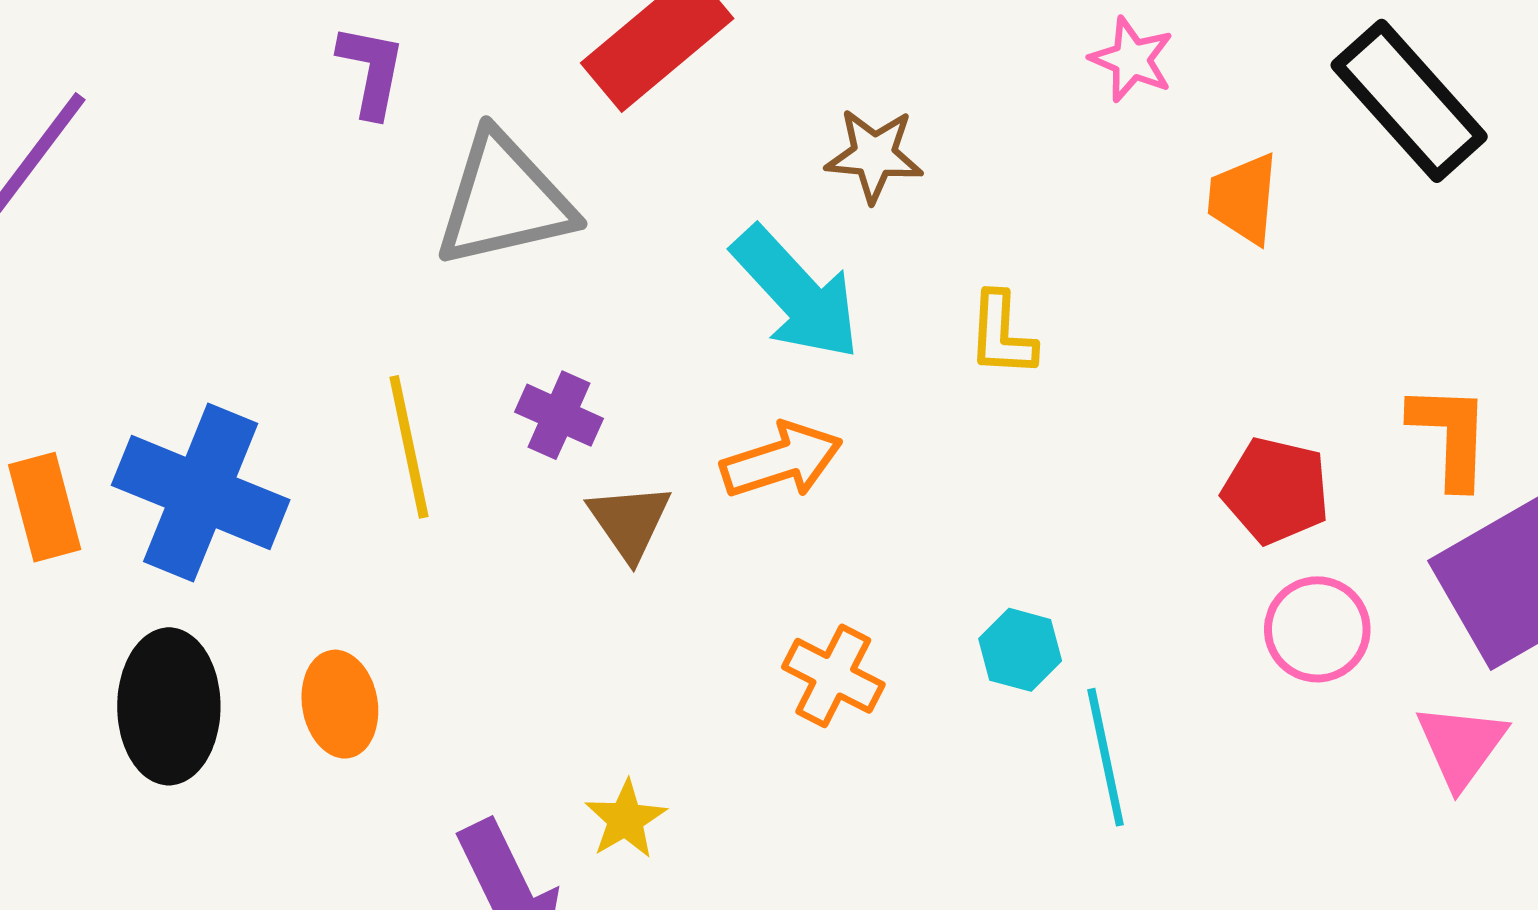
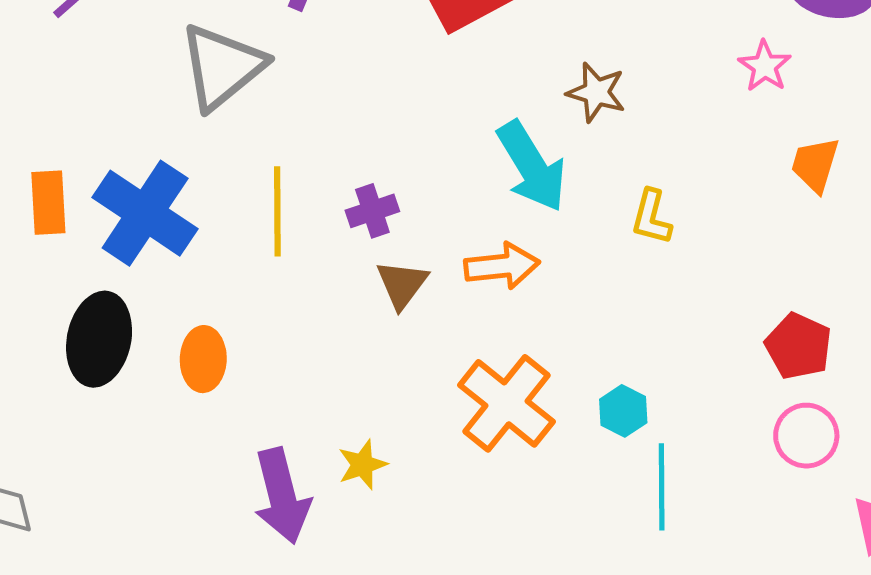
gray triangle: (504, 200) -> (222, 67), moved, turned -38
purple cross: (559, 415) -> (372, 211), turned 36
orange cross: (833, 676) -> (506, 403), size x1.6

